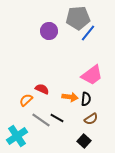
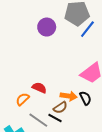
black semicircle: (86, 99) -> (85, 98), turned -32
brown semicircle: (91, 119) -> (60, 108), moved

